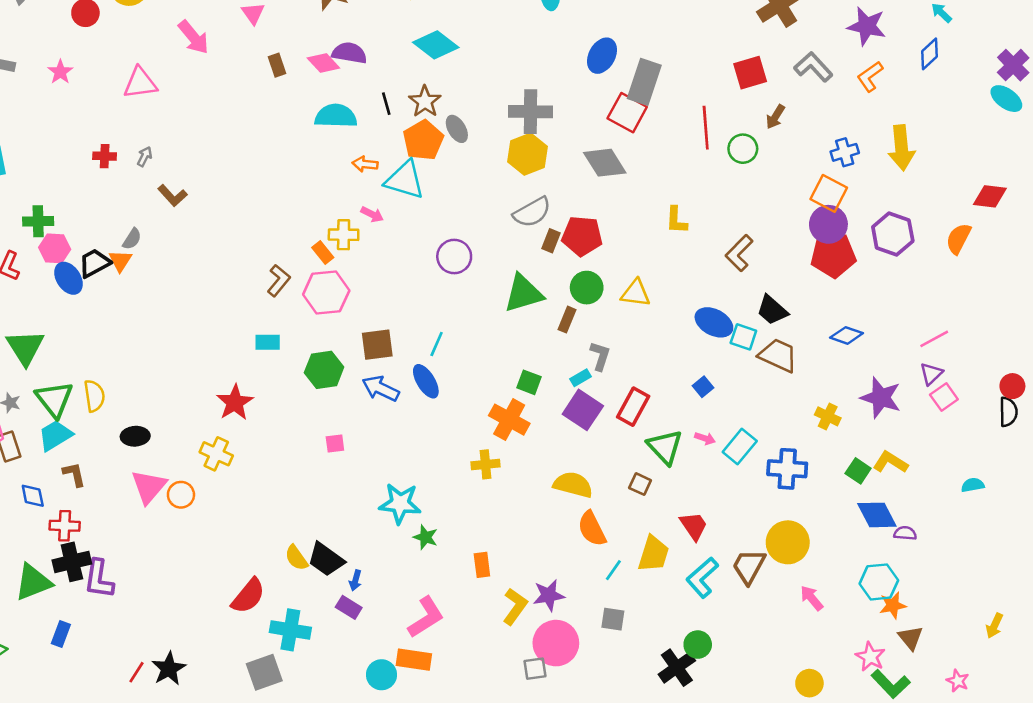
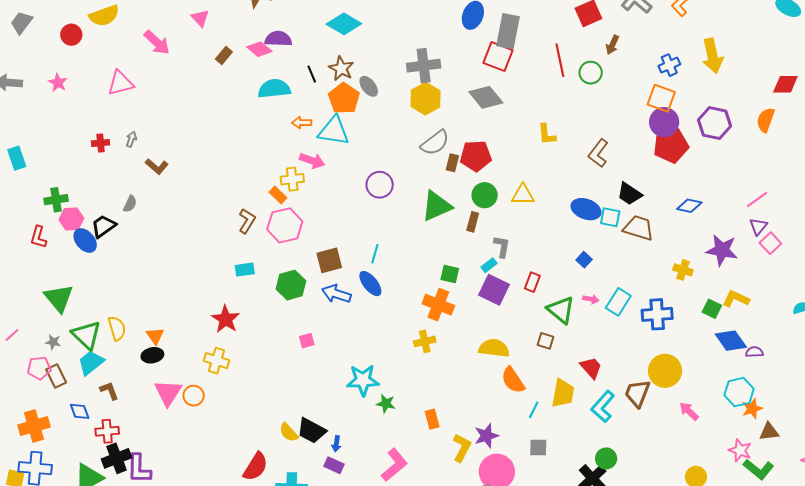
brown rectangle: (277, 65) -> (224, 55), turned 66
pink arrow: (372, 214) -> (312, 161), size x1.4
orange triangle: (120, 261) -> (155, 336), moved
red rectangle: (633, 407) -> (532, 282), size x0.7
brown triangle: (910, 638) -> (769, 432), turned -50

